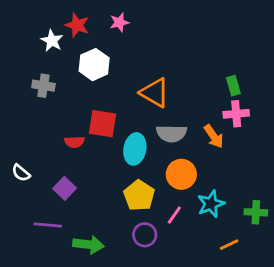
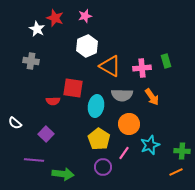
white hexagon: (94, 65) -> (87, 46), moved
pink cross: (236, 114) -> (142, 68), moved
orange line: (229, 245) -> (176, 172), moved

